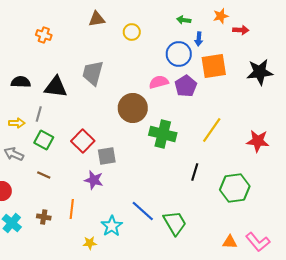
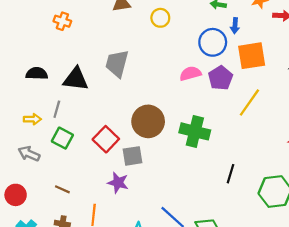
brown circle: (133, 108) -> (148, 121), moved
yellow line: (212, 130) -> (249, 102), moved
brown line: (44, 175) -> (62, 189), moved

